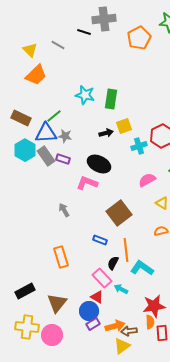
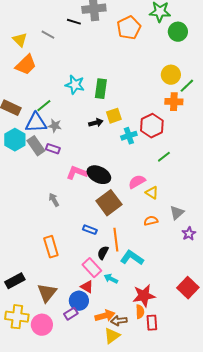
black ellipse: (99, 164) -> (99, 175), moved
pink semicircle: (147, 180) -> (137, 182), moved
purple rectangle: (93, 324) -> (71, 314), moved

